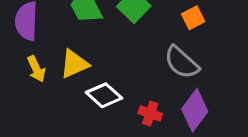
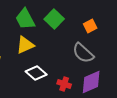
yellow triangle: (74, 64) -> (25, 45), moved
purple diamond: (195, 110) -> (91, 82), turned 30

